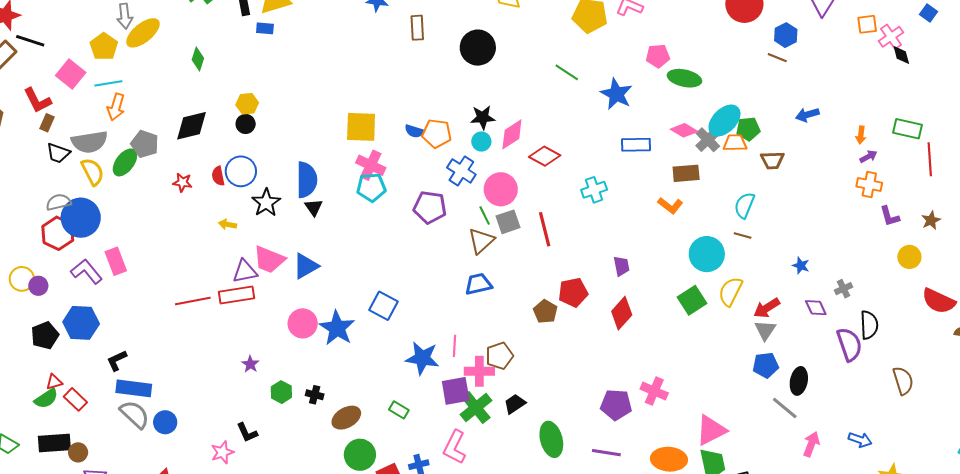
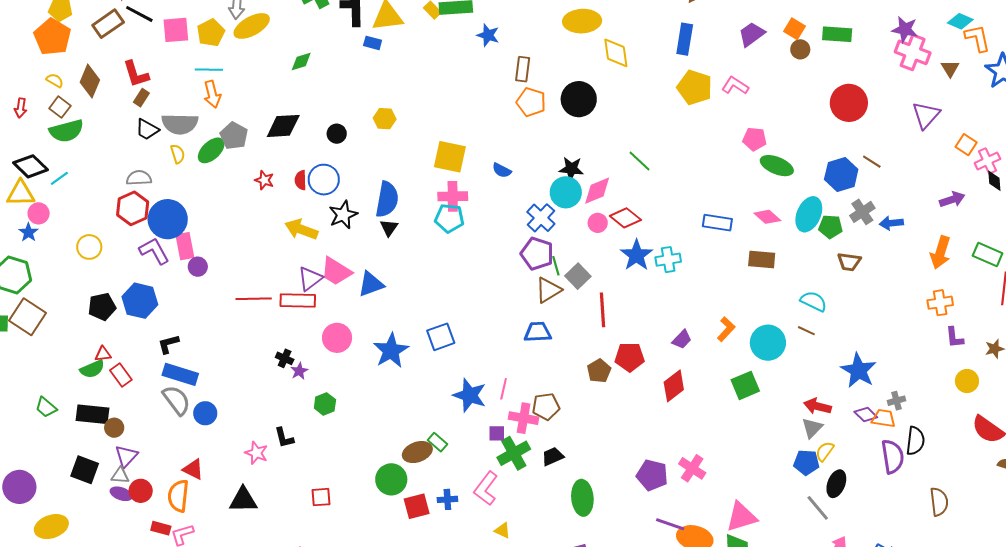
orange square: (867, 24) -> (966, 145), turned 30
blue hexagon: (786, 35) -> (841, 174), moved, size x1.4
green diamond: (198, 59) -> (301, 61), turned 45
green line: (567, 72) -> (640, 161), moved
pink square: (71, 74) -> (176, 30), moved, turned 36
blue star: (616, 94) -> (636, 255), moved
yellow hexagon: (247, 104) -> (385, 119), moved
orange arrow: (116, 107) -> (212, 94), turned -40
cyan ellipse: (724, 121) -> (809, 214), turned -32
orange pentagon: (437, 134) -> (531, 102), moved
orange arrow: (861, 135) -> (940, 252), size x1.8
gray cross: (708, 140) -> (862, 212), moved
cyan circle: (481, 142) -> (566, 192), size x1.6
orange trapezoid: (735, 143) -> (884, 418), moved
purple arrow: (868, 157) -> (952, 199), moved, size x1.4
pink cross: (371, 165) -> (453, 196), turned -36
yellow semicircle: (93, 172) -> (178, 154), size x0.7
orange cross: (869, 185) -> (940, 303), turned -30
pink circle: (501, 189) -> (598, 223), moved, size x0.6
orange L-shape: (670, 205) -> (726, 329), moved, turned -95
cyan semicircle: (744, 205) -> (814, 301), turned 84
purple pentagon: (430, 207) -> (537, 254), moved
blue circle: (81, 218) -> (168, 219), moved
gray square: (508, 222) -> (578, 276), turned -35
yellow arrow: (228, 224) -> (301, 229), size x1.8
red line: (545, 229) -> (602, 310), moved
purple trapezoid: (621, 266) -> (682, 339), turned 45
blue star: (801, 266) -> (858, 370), size x2.0
purple triangle: (245, 271) -> (310, 279), turned -36
purple circle: (38, 286) -> (198, 267), moved
yellow semicircle: (730, 292) -> (825, 451), moved, size x0.7
blue square: (384, 306) -> (441, 337), turned 32
red arrow: (767, 308) -> (817, 406), turned 36
purple diamond: (816, 308) -> (866, 414), turned -30
pink circle: (303, 323) -> (337, 338), moved
purple square: (456, 391) -> (497, 433), size x0.6
black cross: (315, 395) -> (285, 358), moved
brown ellipse: (346, 418) -> (417, 452), moved
pink star: (222, 452) -> (256, 453), turned 30
purple line: (606, 453) -> (670, 524), moved

